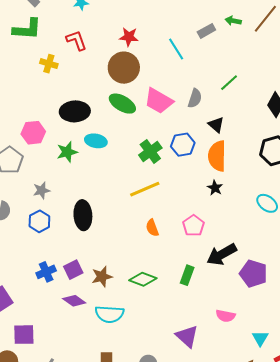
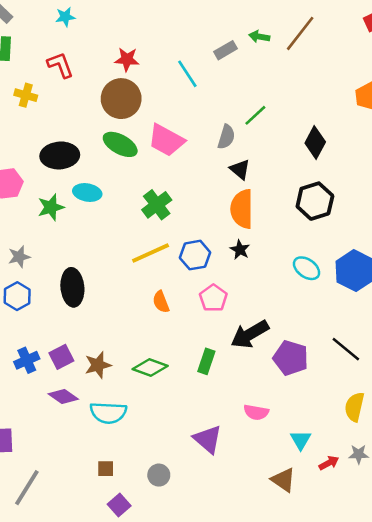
gray semicircle: (195, 98) -> (226, 137), moved
blue hexagon: (183, 145) -> (195, 255), moved

